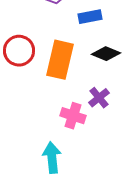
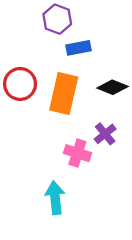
blue rectangle: (90, 17) -> (79, 48), moved

